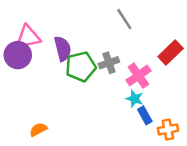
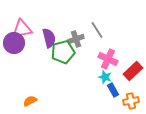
gray line: (124, 19) -> (97, 30), moved
red rectangle: (171, 52) -> (133, 71), moved
gray cross: (109, 63) -> (76, 39), moved
pink cross: (138, 76) -> (108, 59), turned -30

